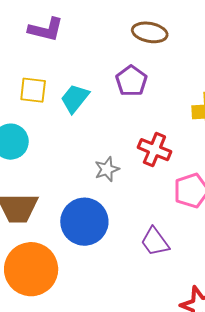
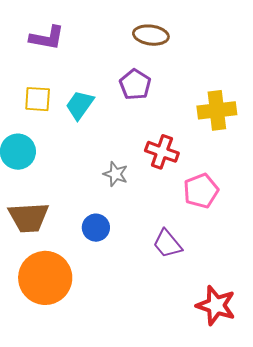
gray star: (107, 169) -> (116, 174), turned -30
blue circle: (84, 222) -> (96, 228), size x0.6

